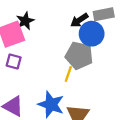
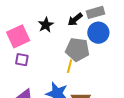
black star: (25, 21) -> (46, 25), moved
blue circle: (92, 34) -> (98, 33), moved

